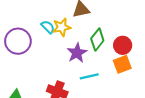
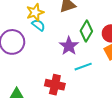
yellow star: (62, 27) -> (35, 12), moved

